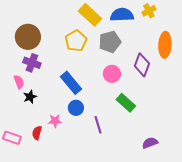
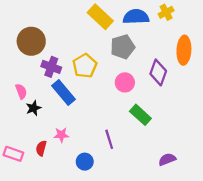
yellow pentagon: (76, 41) -> (85, 66), moved
purple cross: (32, 63) -> (51, 67), moved
blue rectangle: (71, 83) -> (64, 93), moved
blue circle: (76, 108) -> (85, 162), moved

